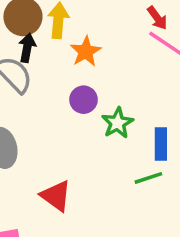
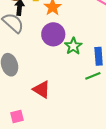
purple circle: (84, 100) -> (53, 34), size x1.5

